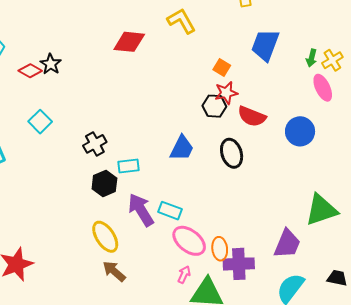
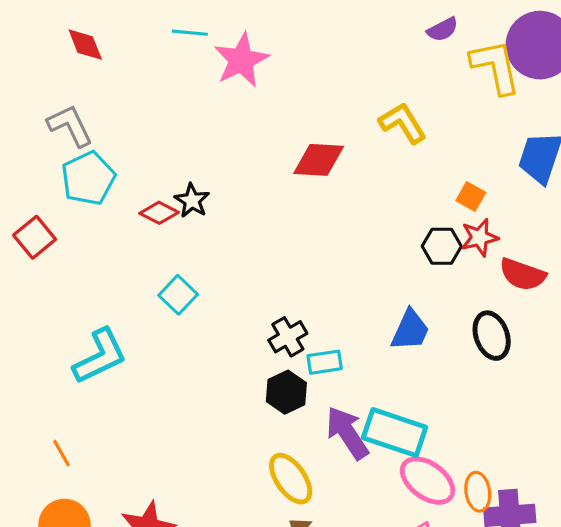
black hexagon: (214, 106) -> (442, 246), moved
black cross: (95, 144) -> (288, 337), moved
cyan rectangle: (170, 211) -> (395, 432), size x1.6

